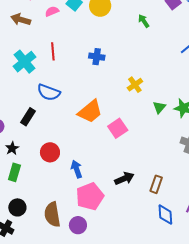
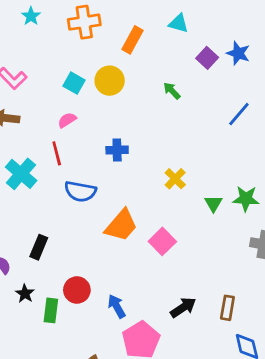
pink semicircle: (52, 11) -> (67, 120), moved
blue semicircle: (49, 92) -> (80, 191), moved
green rectangle: (14, 172) -> (51, 310), moved

